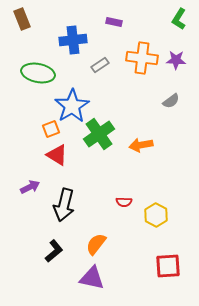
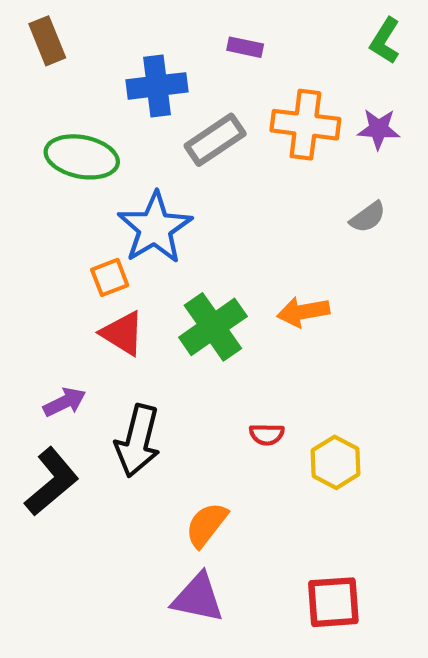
gray rectangle: (100, 65) -> (215, 140), size x1.5
green cross: (99, 134) -> (213, 327), moved
black L-shape: (54, 251) -> (52, 482), moved, size x1.4
red square: (168, 266) -> (333, 602), moved

